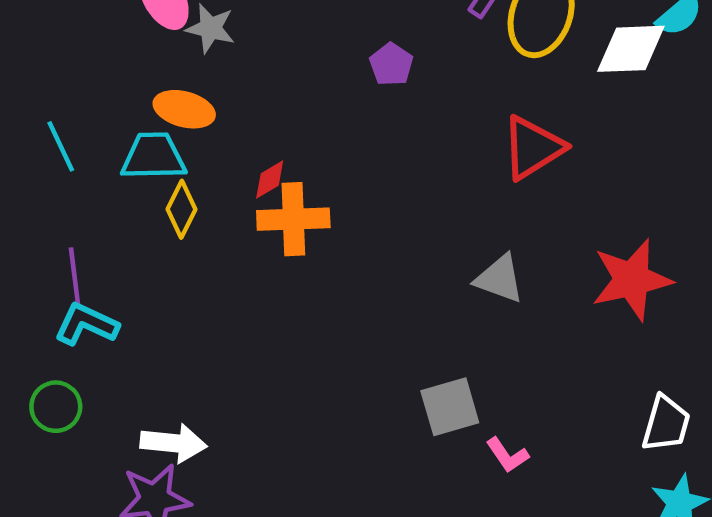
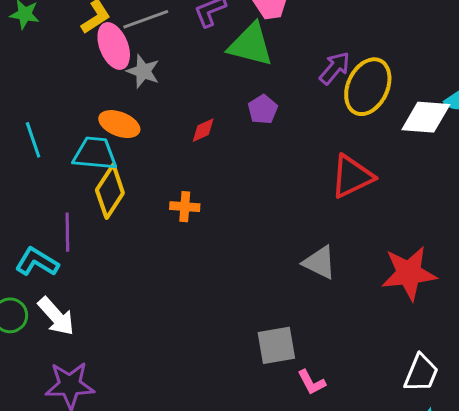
red diamond: (270, 180) -> (203, 130), moved
yellow diamond: (182, 209) -> (110, 191), size x1.4
orange cross: (293, 219) -> (185, 207), size x0.6
purple line: (74, 276) -> (67, 232), moved
white arrow: (174, 443) -> (56, 316), moved, turned 36

